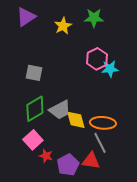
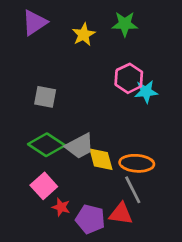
green diamond: (35, 109) -> (46, 145), turned 64
purple pentagon: (68, 165) -> (90, 219), turned -30

